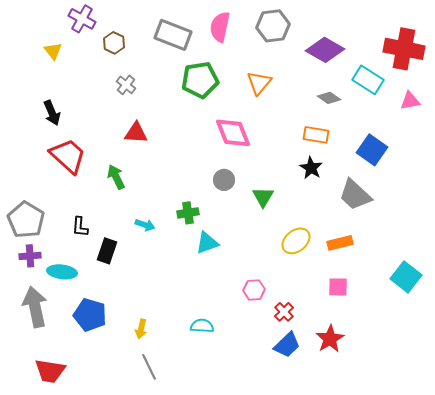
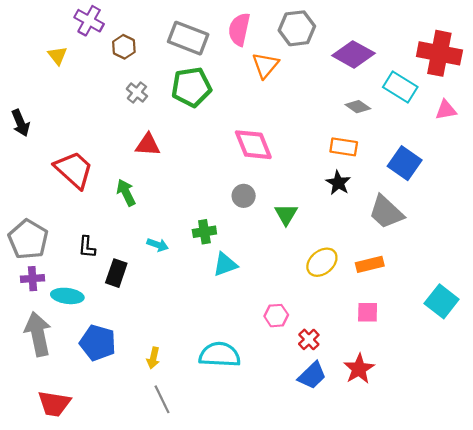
green pentagon: (200, 80) -> (191, 87), moved
orange triangle: (259, 83) -> (265, 65), moved
black arrow: (52, 113) -> (21, 123), moved
cyan semicircle: (202, 326) -> (220, 355), size x1.6

